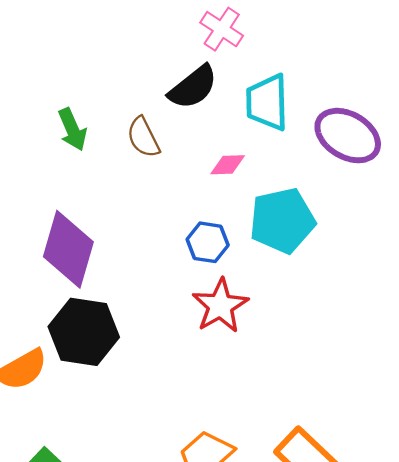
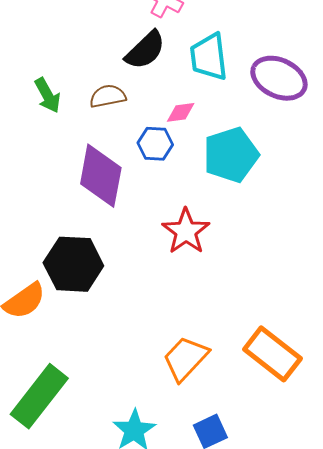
brown semicircle: (143, 137) -> (108, 96), turned 111
blue hexagon: (208, 242) -> (155, 144), moved
purple diamond: (68, 249) -> (101, 176), moved

